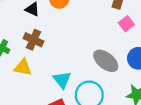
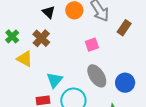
pink square: (126, 24) -> (92, 45), moved

